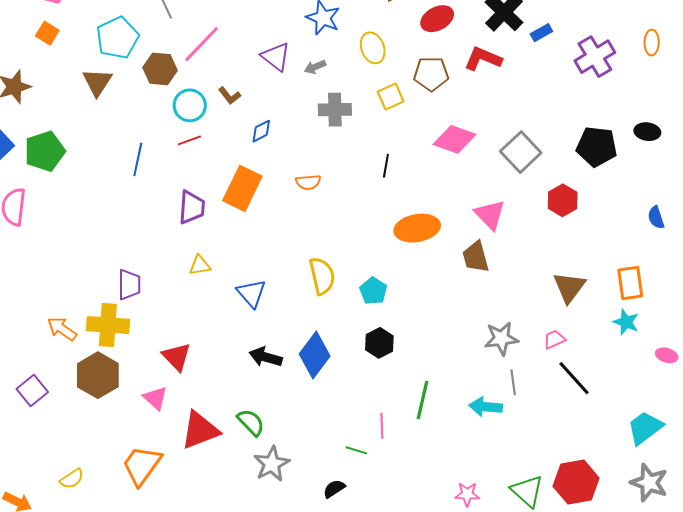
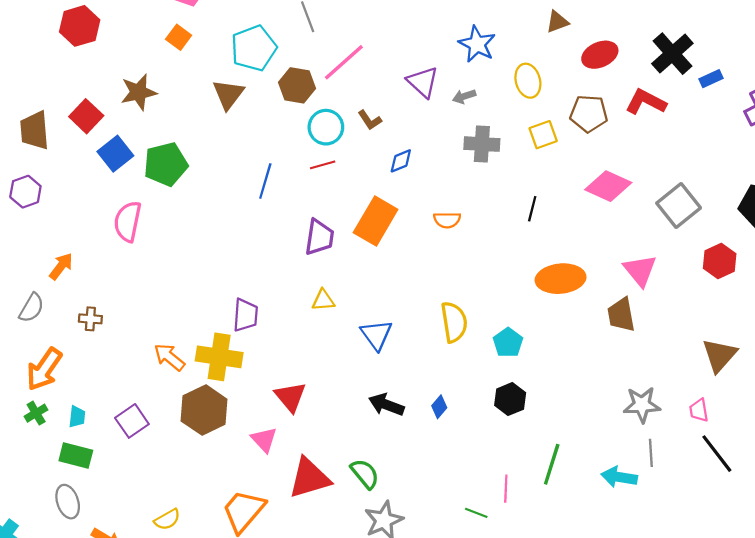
pink trapezoid: (554, 339) -> (699, 410), turned -80
blue diamond: (315, 355) -> (439, 407), size x0.5

